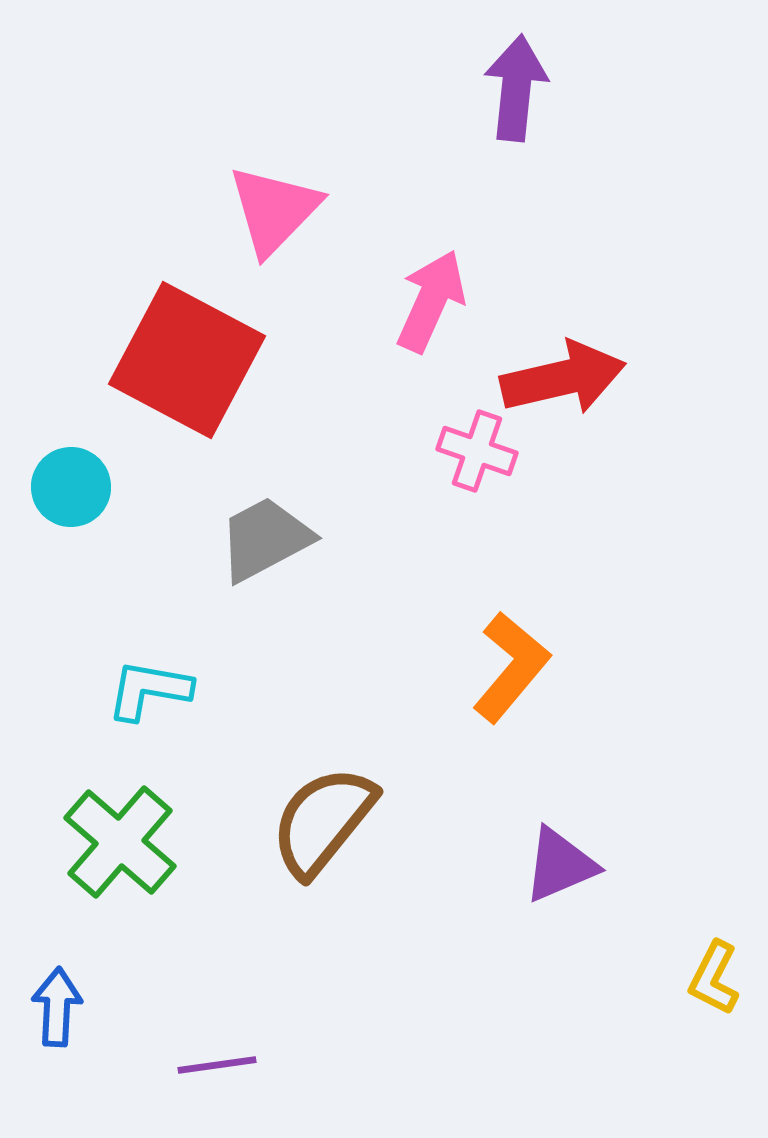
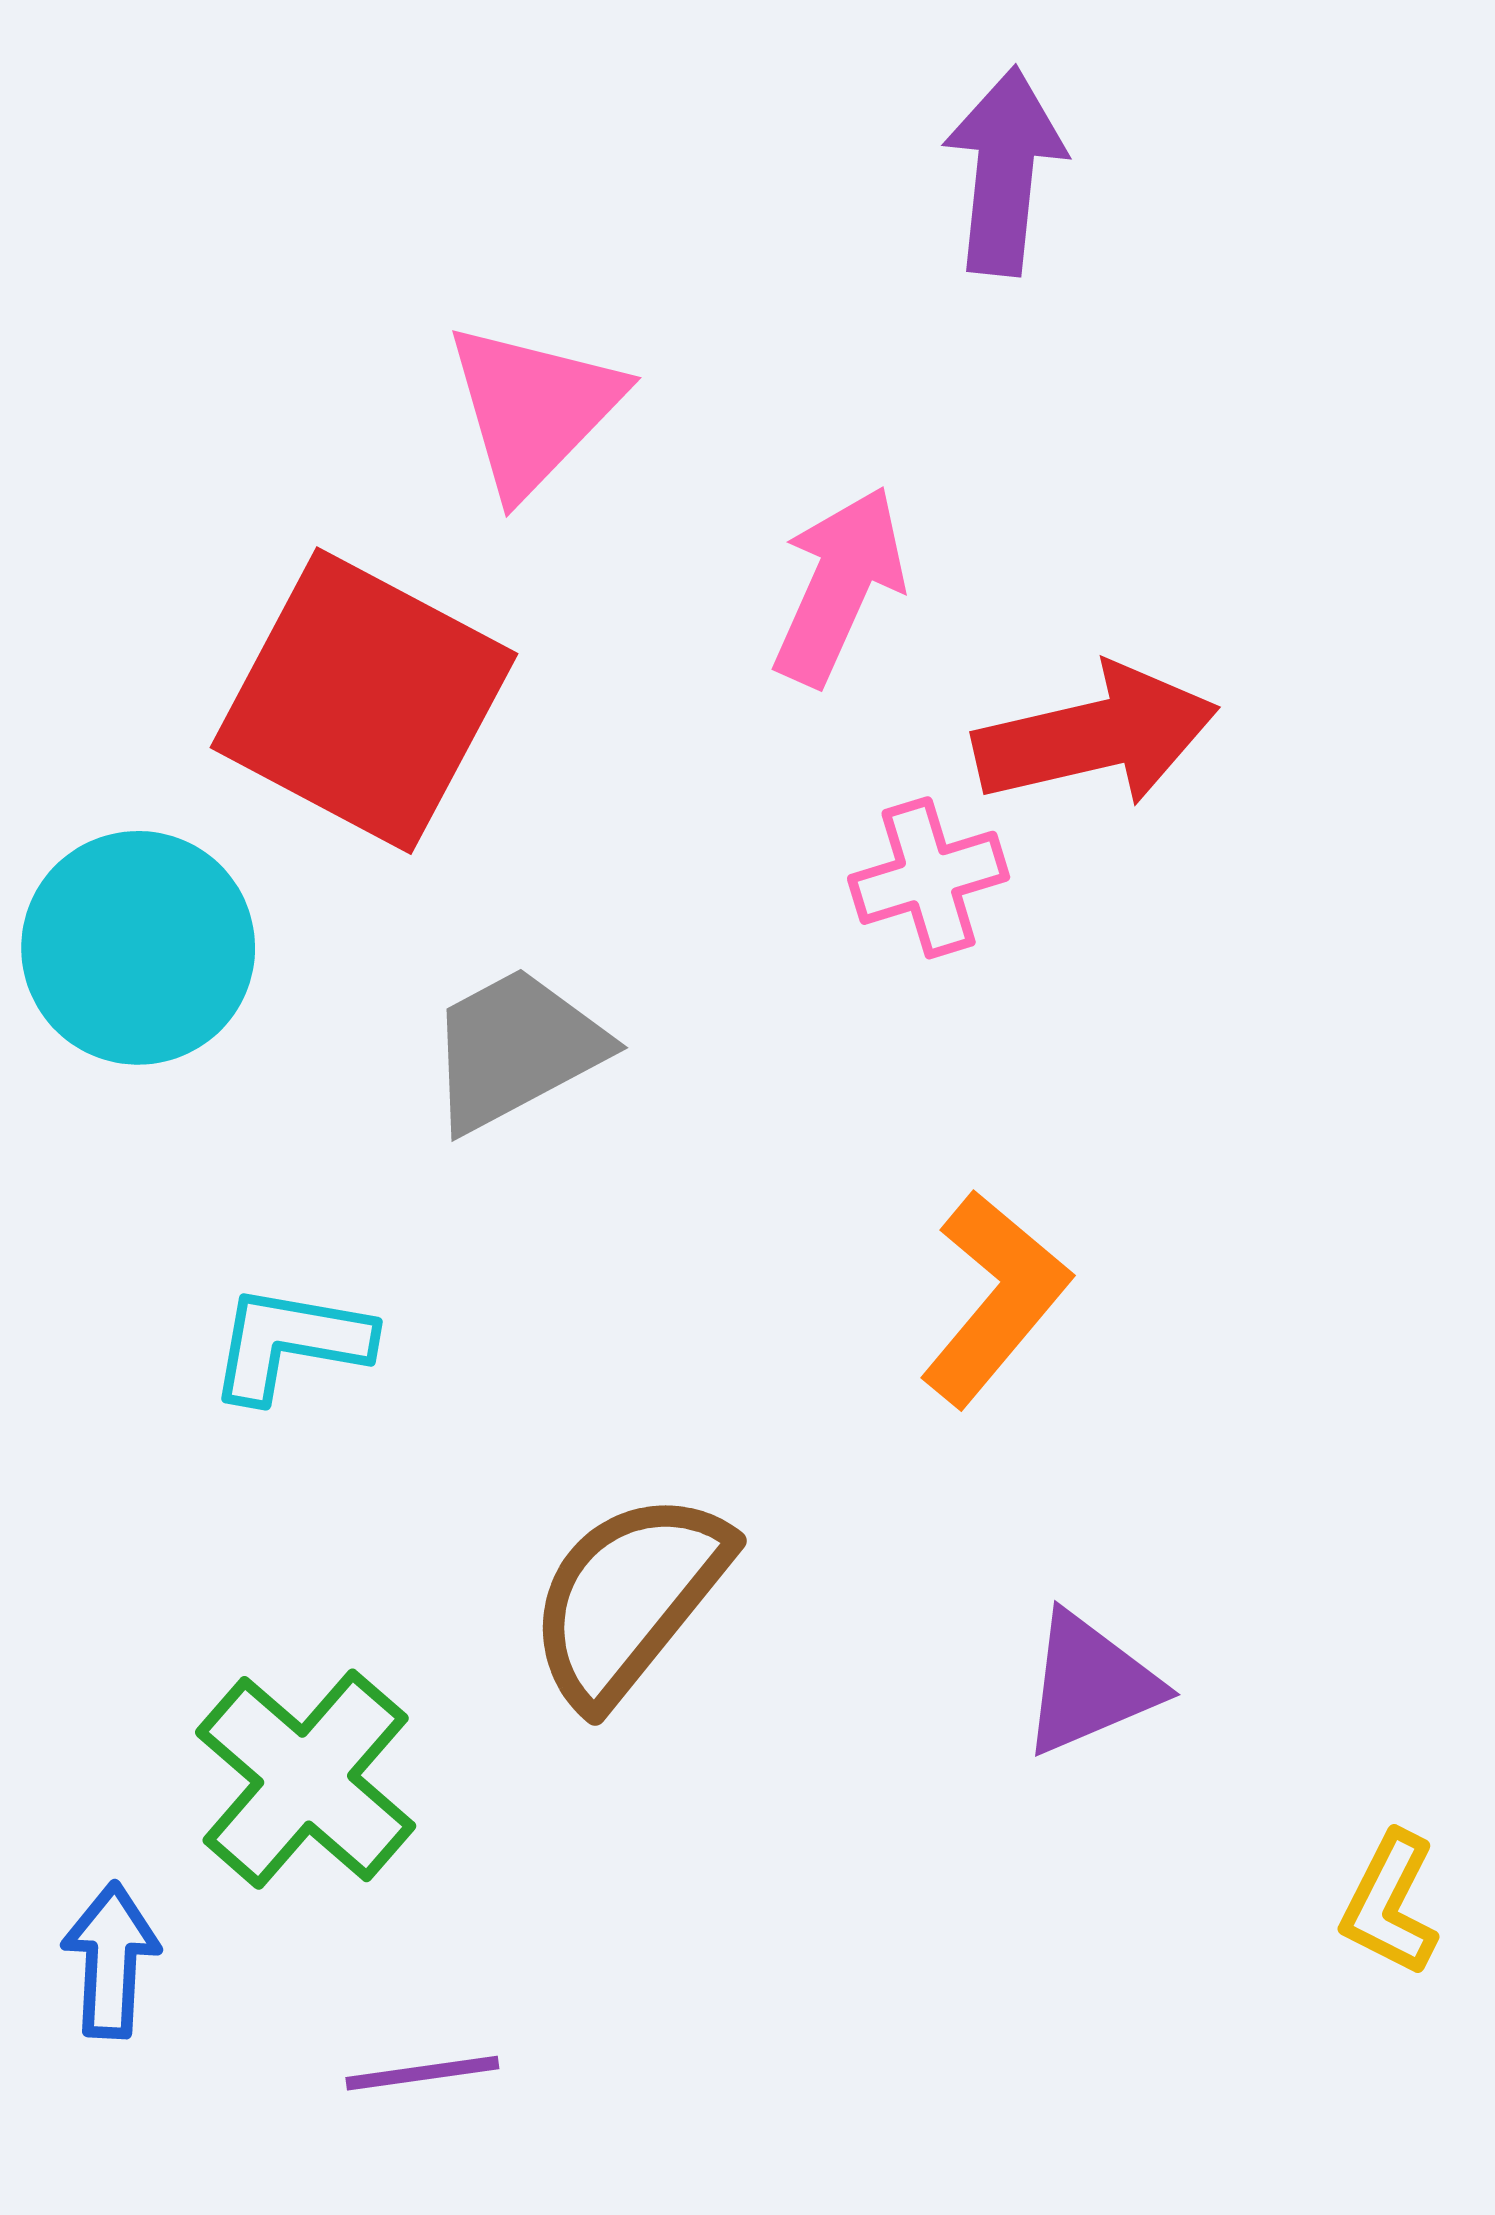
pink cross: (477, 451) -> (929, 878), turned -36
cyan circle: (71, 487) -> (138, 948), size x1.5
green cross: (120, 842) -> (306, 1779), moved

